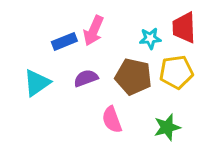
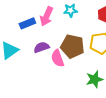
cyan star: (150, 38) -> (70, 10), moved
pink semicircle: (112, 120) -> (57, 58), moved

